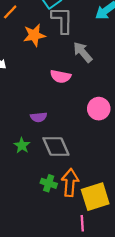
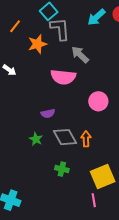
pink semicircle: (61, 76) -> (63, 77), size x1.4
orange arrow: (70, 183) -> (86, 139), moved, size x0.7

